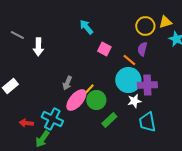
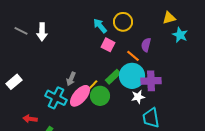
yellow circle: (145, 26) -> (123, 22), moved
cyan arrow: (86, 27) -> (100, 26), moved
white arrow: (38, 47) -> (42, 32), moved
cyan cross: (52, 119) -> (56, 98), moved
green rectangle: (109, 120) -> (113, 77), moved

